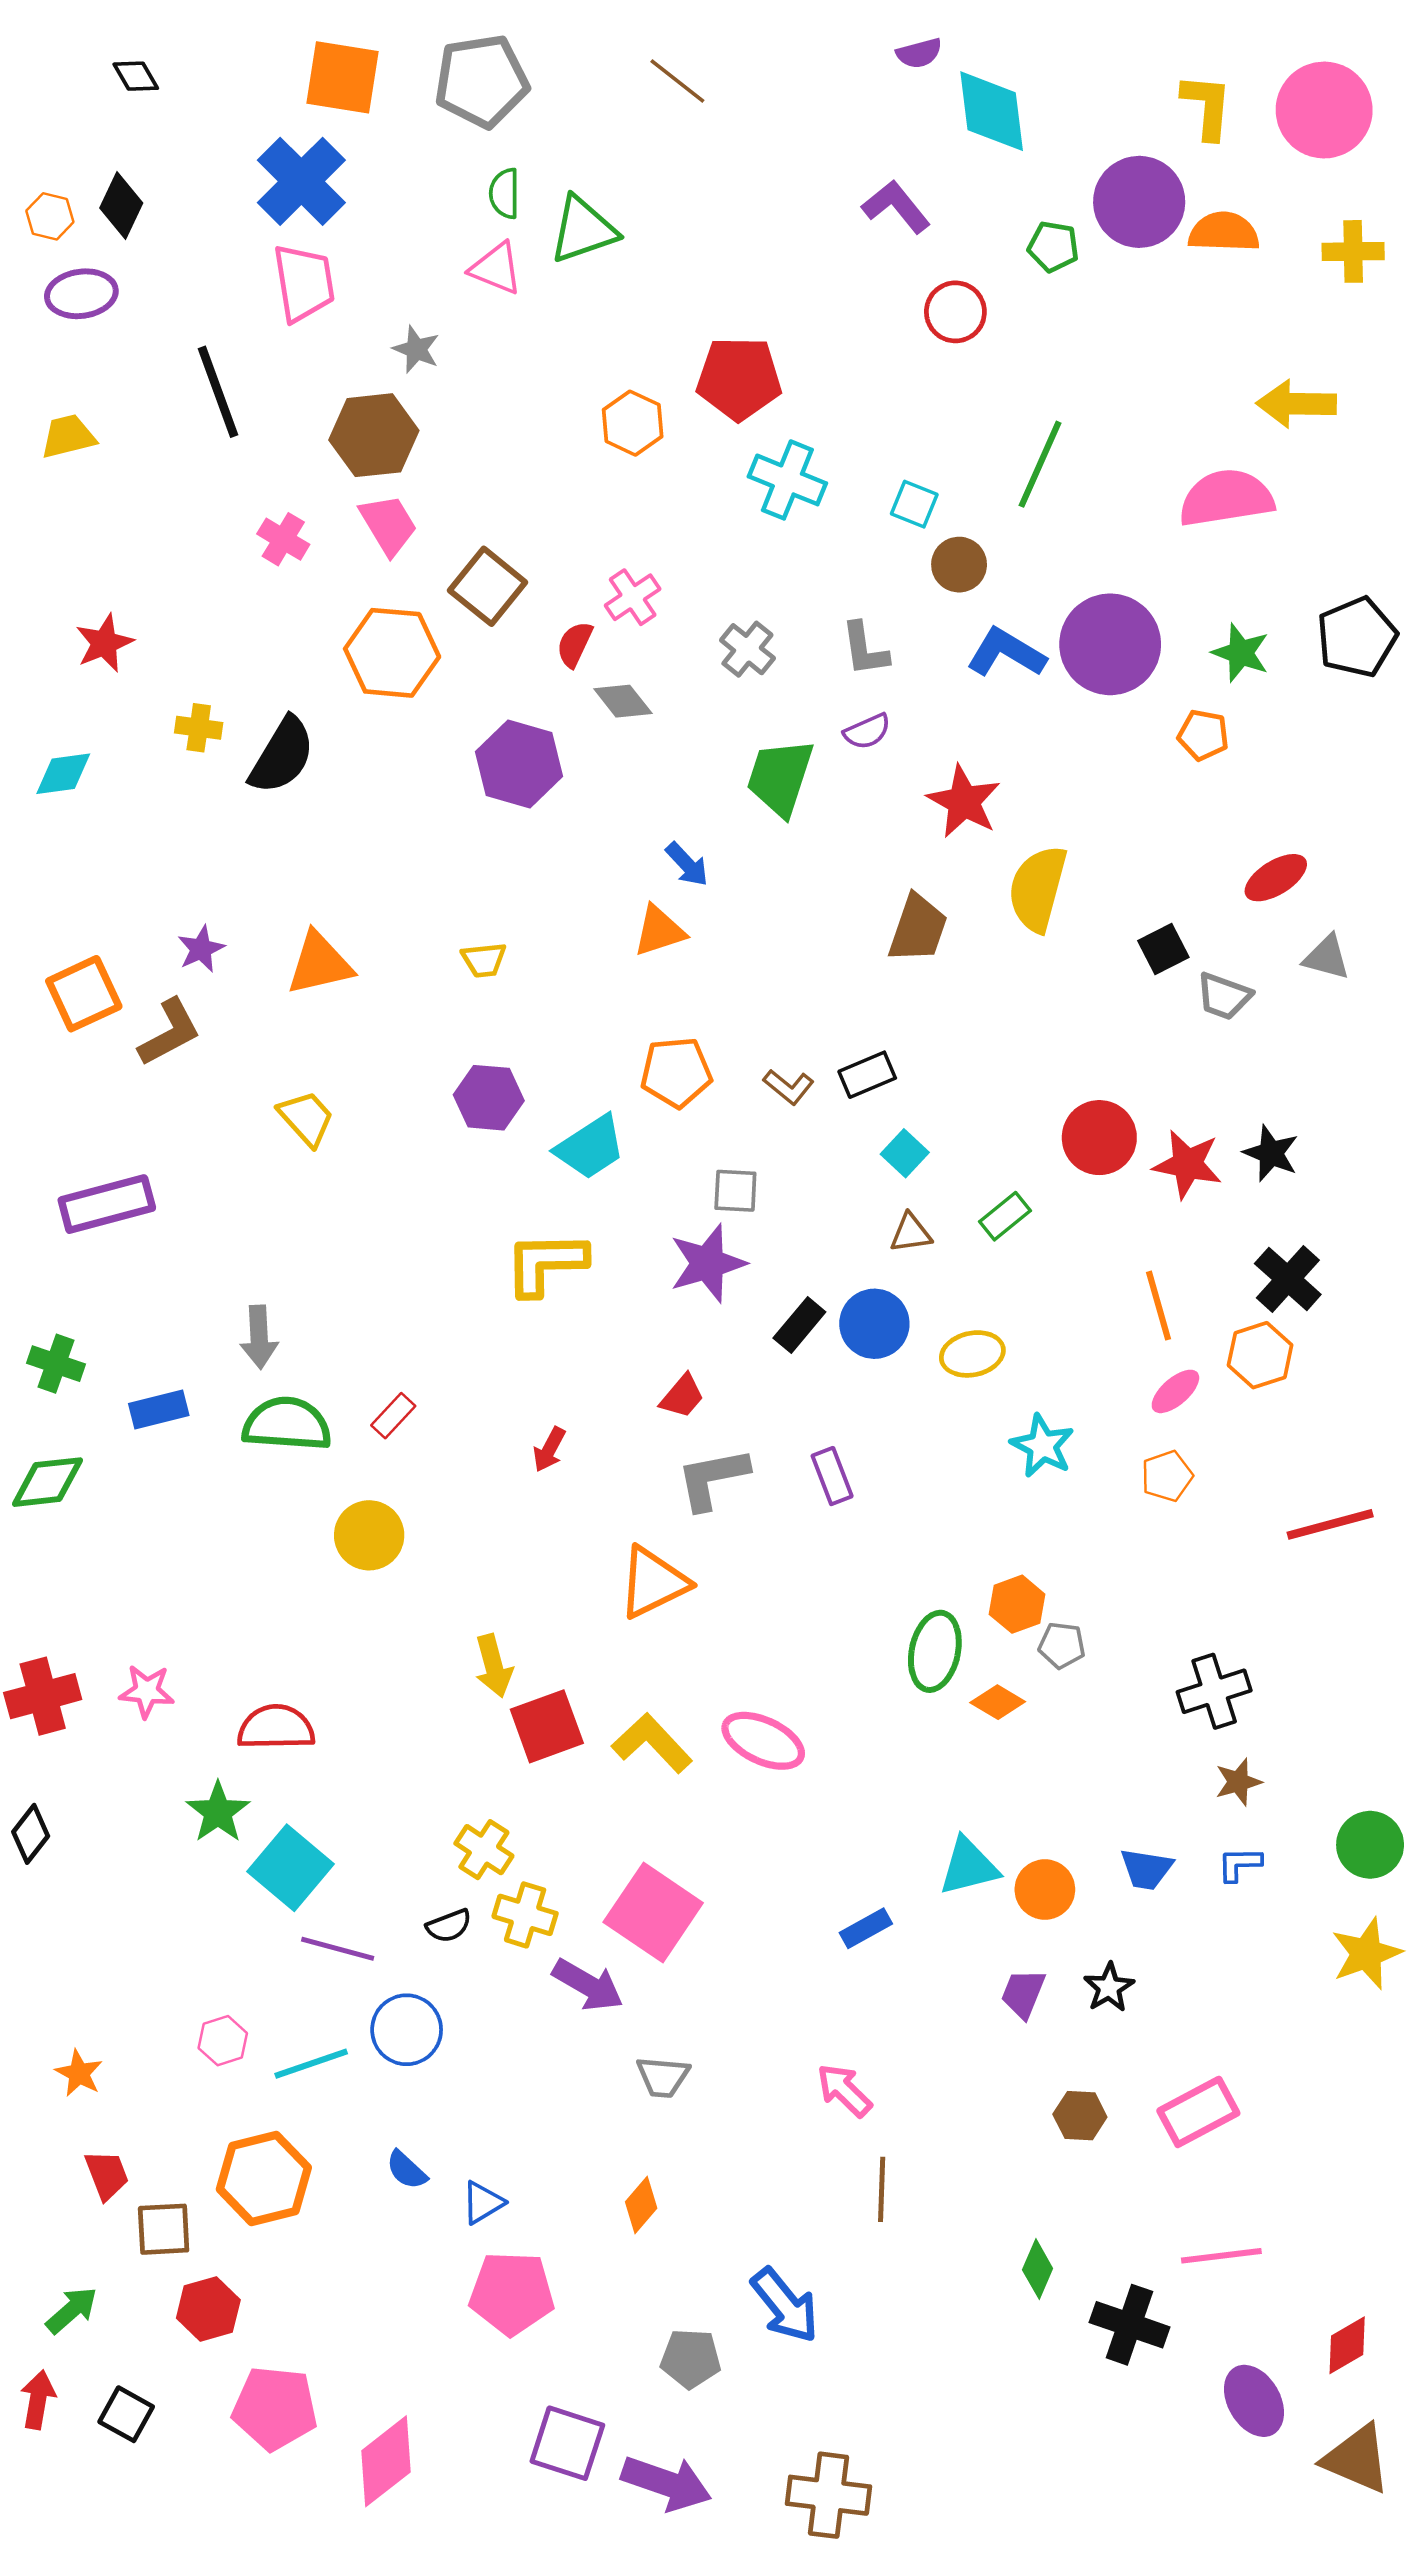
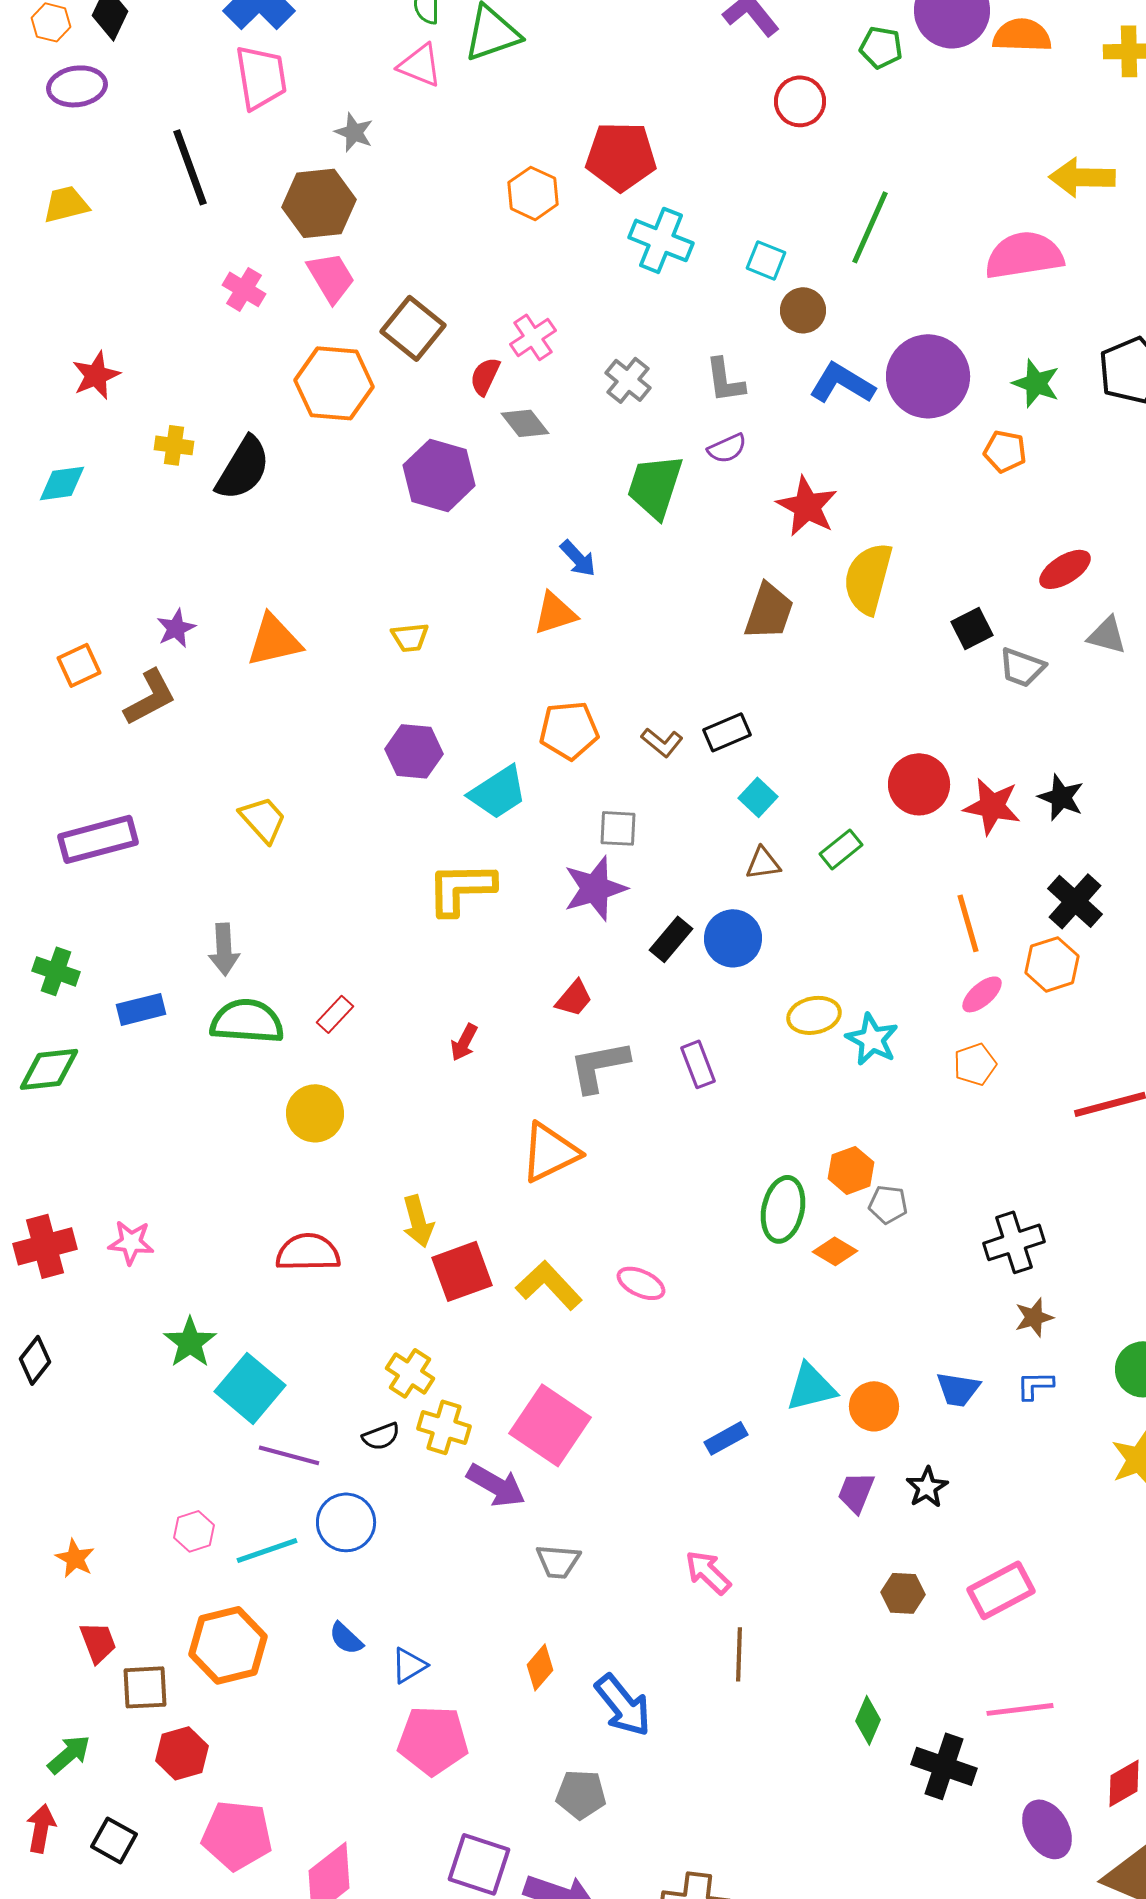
orange square: (84, 994) -> (79, 665), size x0.7
yellow trapezoid: (306, 1118) -> (263, 819), moved
yellow ellipse: (972, 1354) -> (814, 1015), moved
red semicircle: (276, 1728) -> (308, 1252), moved
pink ellipse: (763, 1741) -> (641, 1283), size x0.7
blue arrow: (785, 2305) -> (623, 1705), moved

